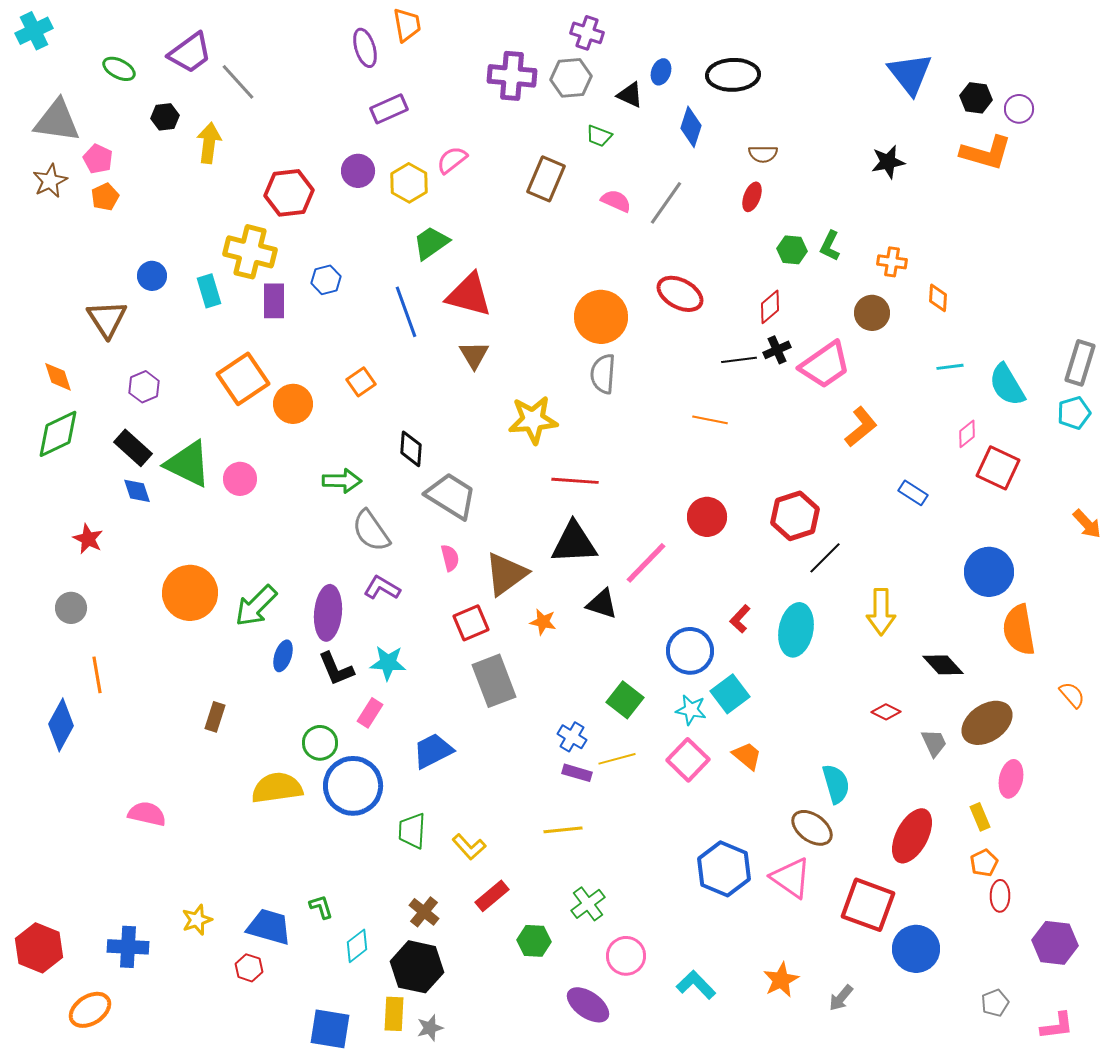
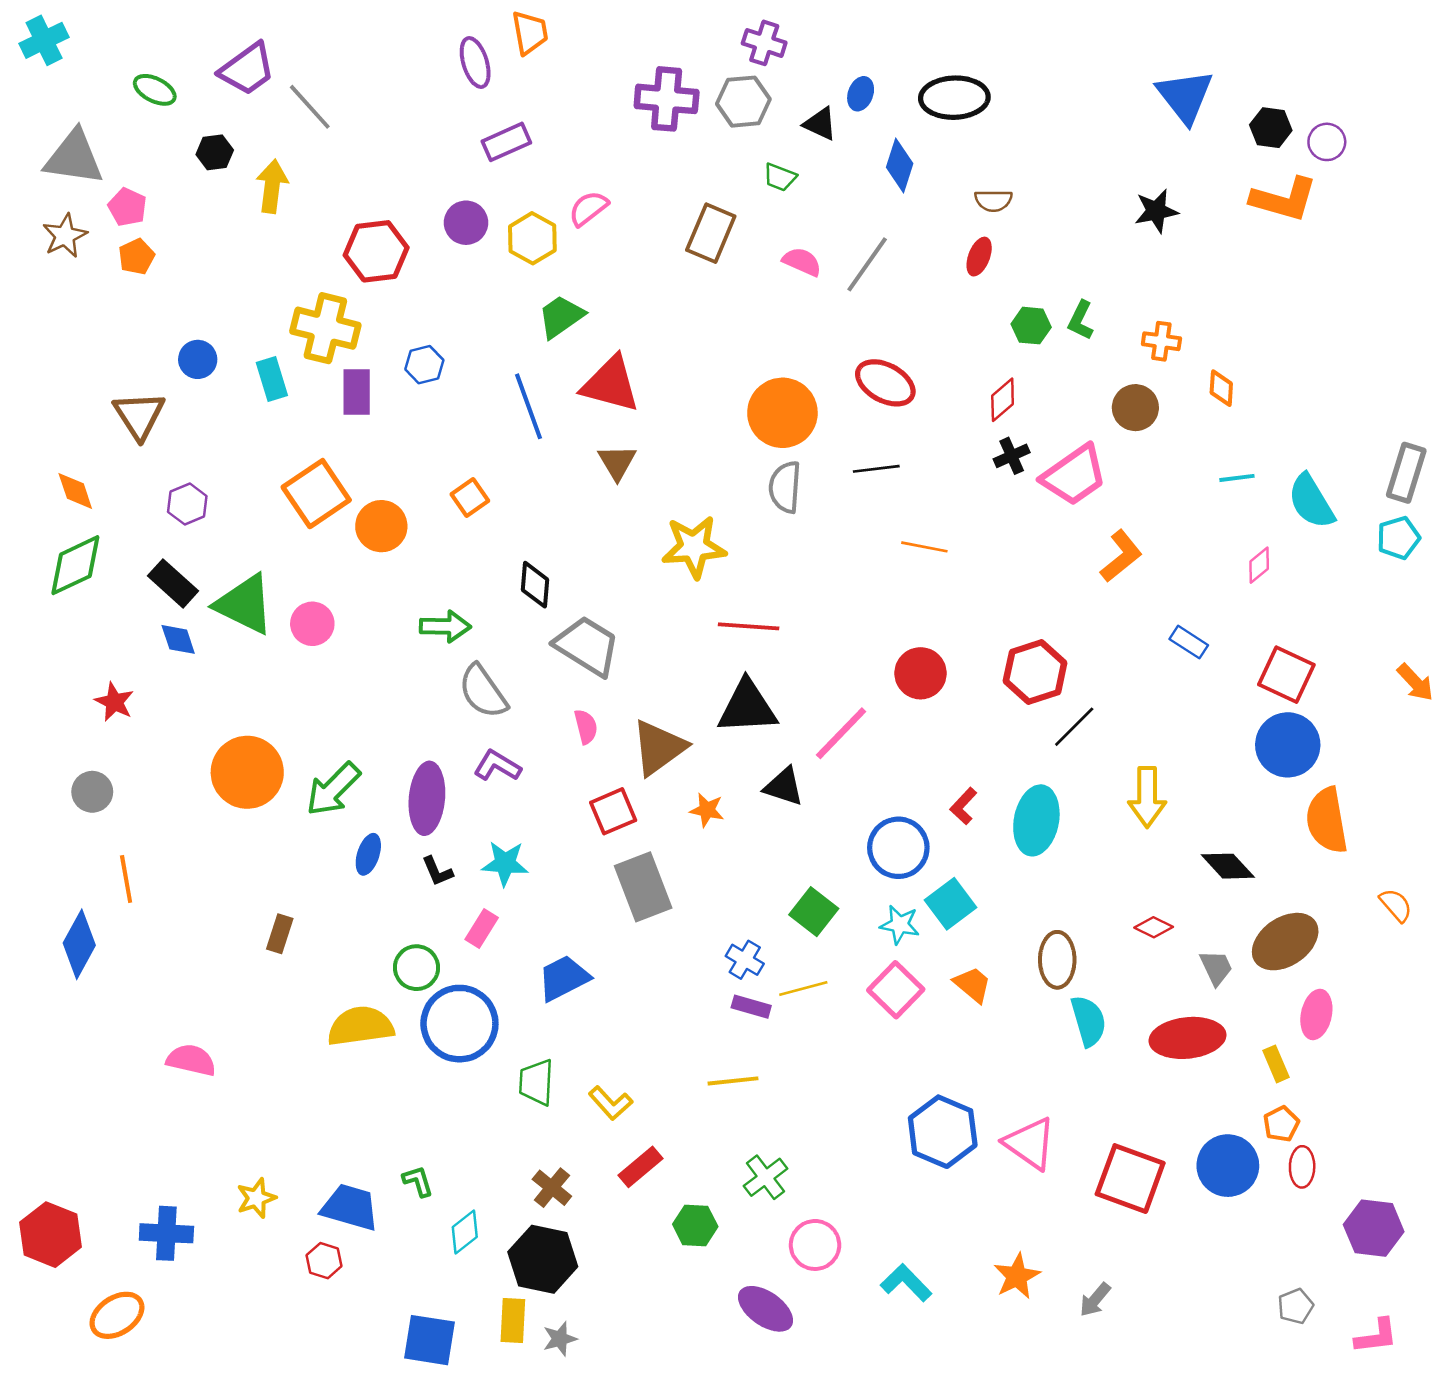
black line: (739, 360) -> (876, 469), moved
red square: (998, 468) -> (1286, 675), moved
black L-shape: (336, 669) -> (437, 871), size x0.7
brown ellipse: (812, 828) -> (1057, 960), moved, turned 54
red ellipse: (912, 836) -> (1187, 1038), moved, turned 56
blue circle: (916, 949) -> (1228, 1166), moved

